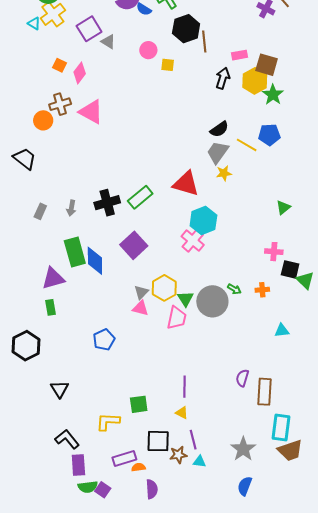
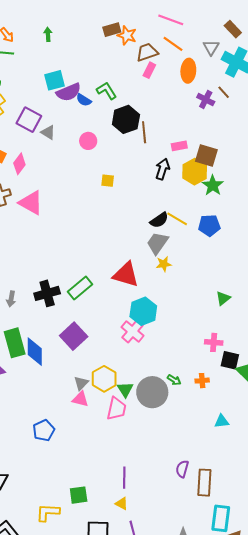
purple square: (89, 29) -> (29, 120), turned -30
yellow square: (168, 65) -> (108, 181), moved
yellow line: (247, 145) -> (177, 219), moved

